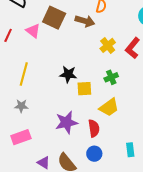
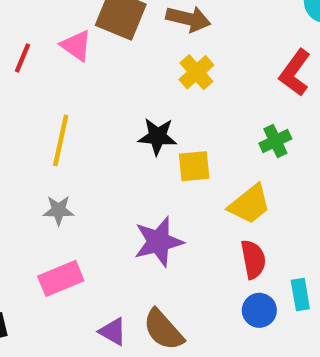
yellow cross: (108, 45) -> (196, 72), moved
green cross: (111, 77) -> (275, 141), moved
red semicircle: (94, 128) -> (253, 259), moved
blue circle: (94, 154) -> (259, 310), moved

